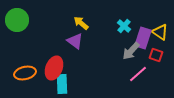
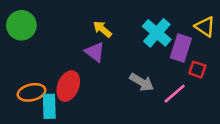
cyan cross: (124, 26) -> (157, 33), size x1.6
yellow triangle: (160, 32) -> (205, 27), moved
gray arrow: (131, 51) -> (142, 82), moved, turned -102
cyan rectangle: (62, 84) -> (49, 106), moved

